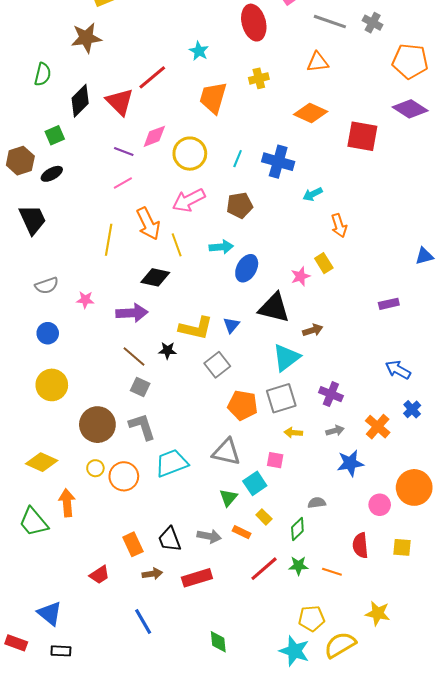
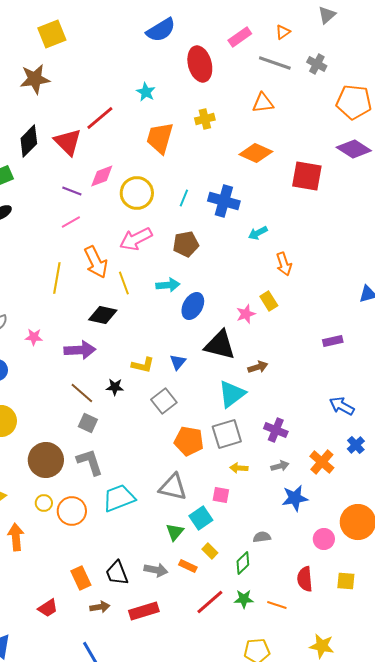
yellow L-shape: (196, 328) -> (143, 365), size x0.7

